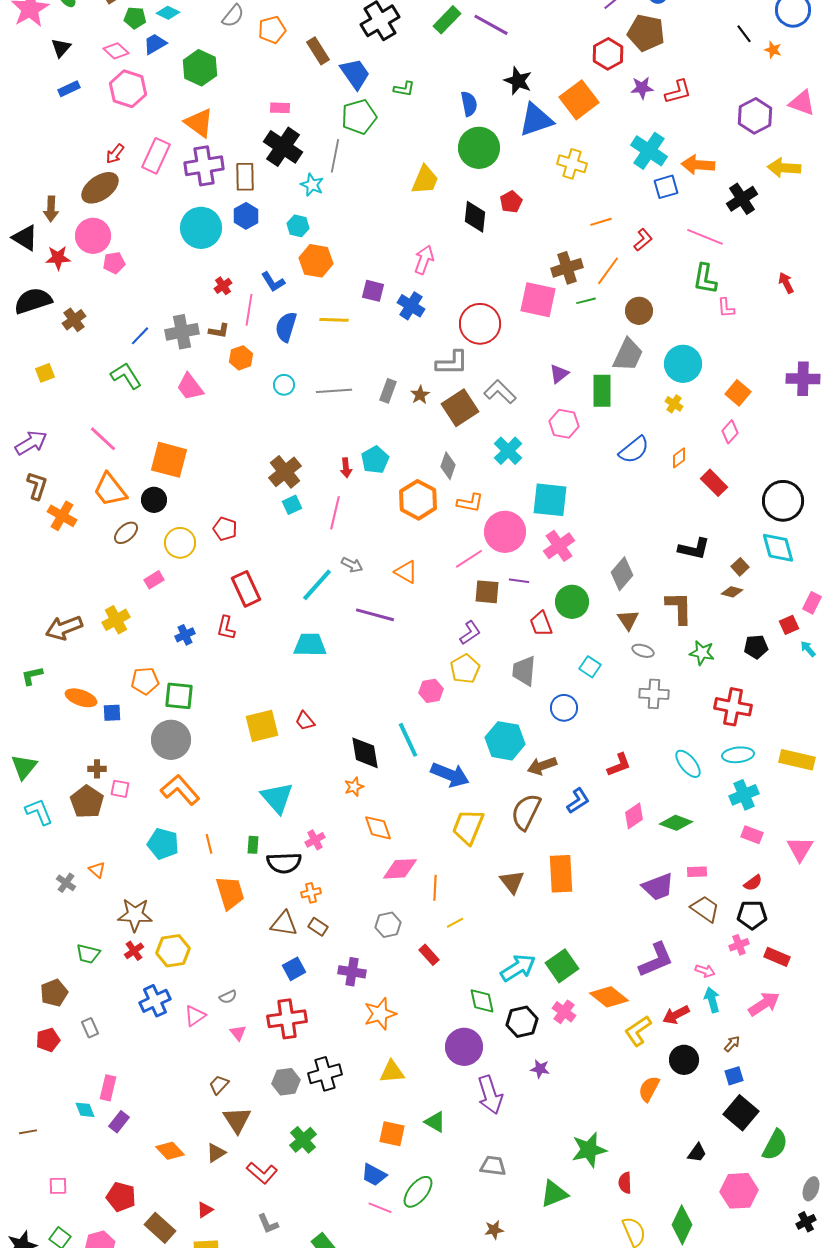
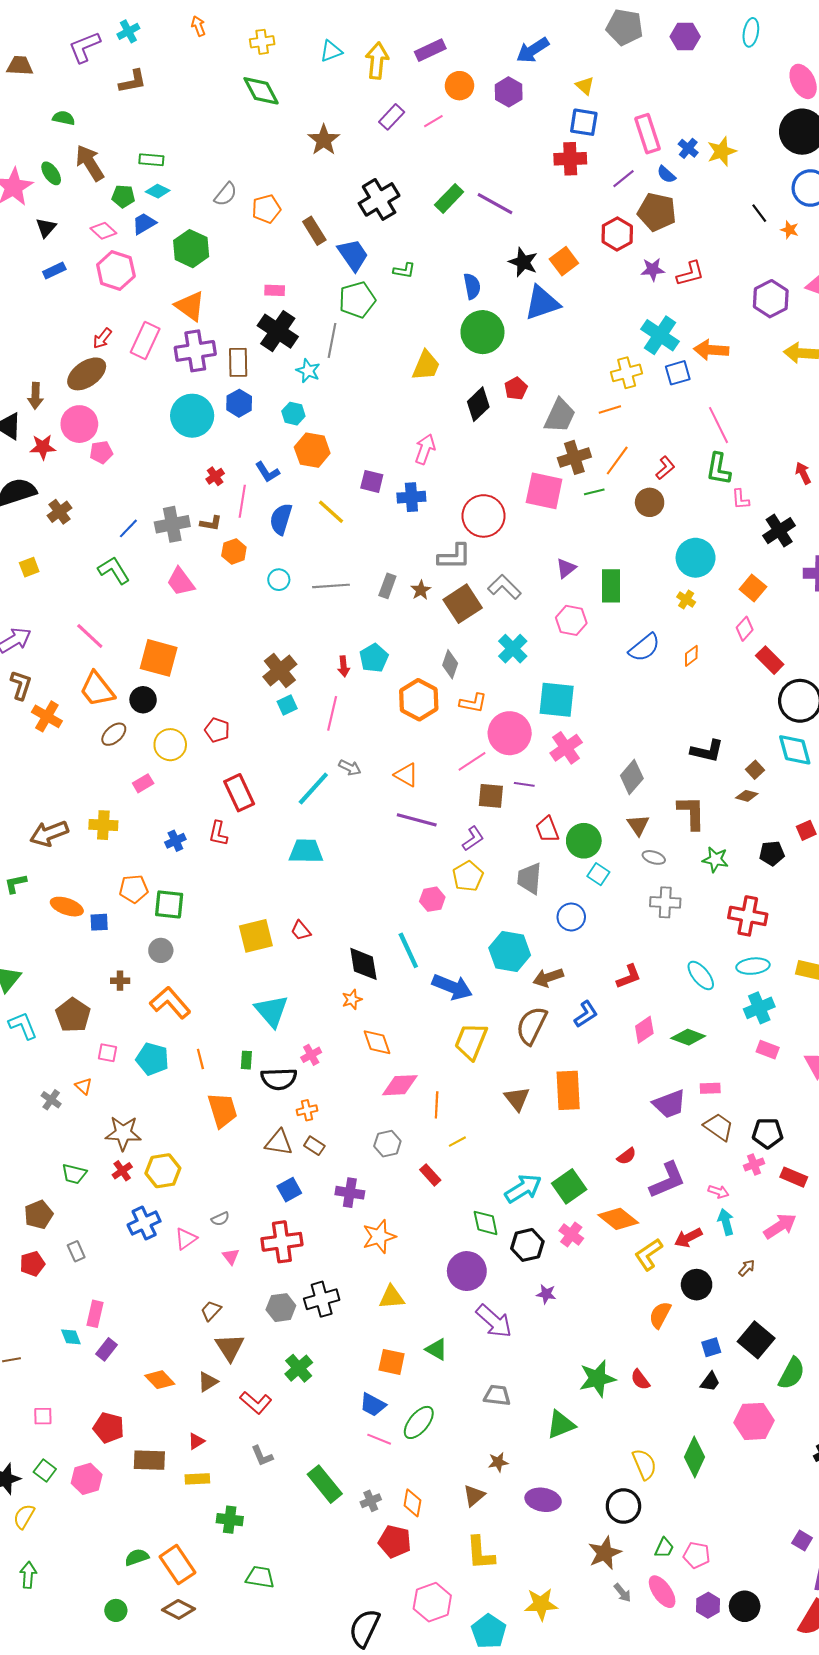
orange square: (579, 100) -> (564, 261), moved, size x0.7
yellow cross: (572, 164) -> (627, 373), moved, turned -32
black cross: (742, 199) -> (779, 531), moved
black diamond: (475, 217) -> (478, 404), turned 40
pink line: (705, 237) -> (719, 425), turned 42
red L-shape: (643, 240) -> (665, 468), moved
blue cross: (411, 306) -> (411, 497), turned -36
yellow line: (334, 320) -> (331, 512), turned 40
gray trapezoid: (628, 355) -> (560, 416), moved
red rectangle: (714, 483) -> (770, 660), moved
green circle: (572, 602) -> (584, 841), moved
purple line: (375, 615) -> (417, 820), moved
yellow cross: (116, 620) -> (103, 825), turned 32
gray circle: (171, 740) -> (161, 950), size x0.6
brown cross: (97, 769) -> (120, 981), moved
pink square: (120, 789) -> (108, 1053), moved
red semicircle: (753, 883) -> (627, 1156), moved
blue square: (734, 1076) -> (711, 1347), moved
purple arrow: (490, 1095) -> (494, 1321), turned -30
red semicircle: (625, 1183) -> (640, 1380), moved, turned -35
brown rectangle: (160, 1228) -> (149, 1460), turned -40

